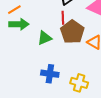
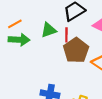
green triangle: (45, 38) -> (49, 30), moved

